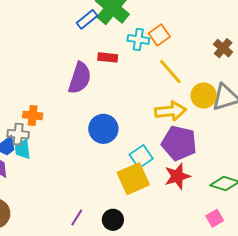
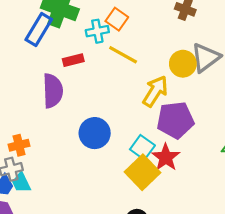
blue rectangle: (87, 19) -> (39, 30), size x1.4
yellow line: (170, 71) -> (123, 55), moved
yellow arrow: (170, 111) -> (155, 91), turned -32
red star: (177, 176) -> (166, 157), moved

